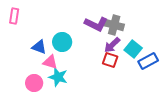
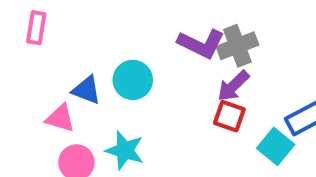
gray cross: (114, 25) -> (237, 46), turned -36
cyan square: (133, 49) -> (276, 146), moved
pink triangle: (50, 62) -> (60, 118), moved

